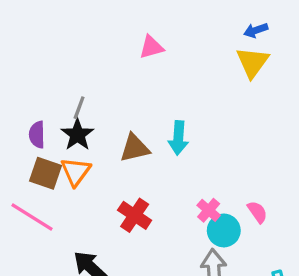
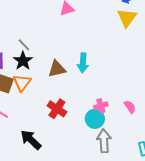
gray line: (79, 108) -> (24, 45), turned -64
pink cross: (209, 210) -> (101, 106), turned 32
cyan circle: (224, 230) -> (95, 119), moved

